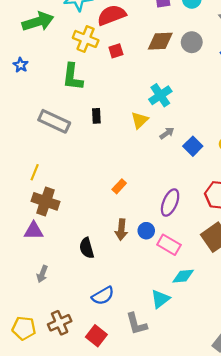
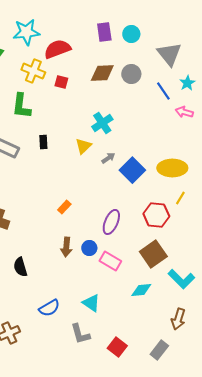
red square: (116, 51) -> (61, 82), turned 32
blue square: (193, 146) -> (132, 170), size x1.4
black semicircle: (87, 248) -> (20, 267), moved
cyan diamond: (183, 276) -> (141, 290), moved
cyan triangle: (160, 299) -> (91, 303), moved, turned -48
red square: (96, 336) -> (117, 347), moved

